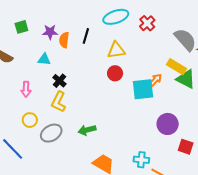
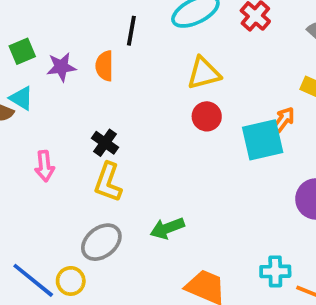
purple star: (50, 32) -> (61, 67), moved
black line: (86, 36) -> (131, 31), moved
cyan triangle: (44, 59) -> (21, 98), moved, turned 32
yellow circle: (30, 120) -> (71, 281), moved

